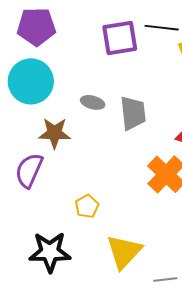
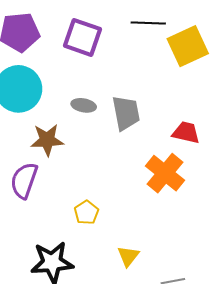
purple square: (120, 38) -> (83, 37), moved, turned 33
yellow triangle: (124, 252) -> (128, 256), size x0.6

